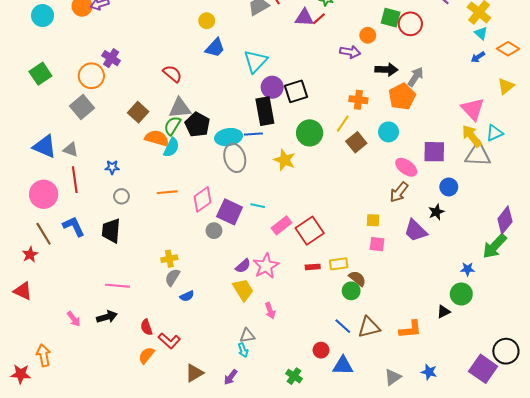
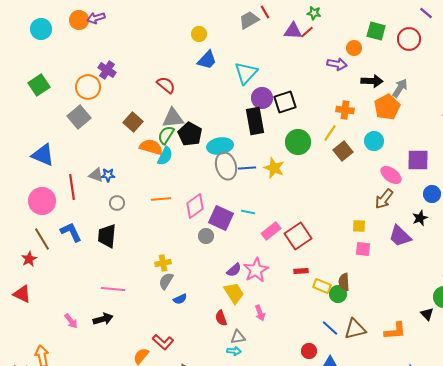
red circle: (410, 24) -> (409, 39), moved
blue line: (253, 134) -> (247, 168), moved
gray triangle: (71, 150) -> (96, 175), moved
yellow rectangle: (339, 264) -> (322, 286), moved, turned 30
brown semicircle: (357, 278) -> (344, 282), turned -132
black triangle: (444, 312) -> (427, 314), turned -48
red semicircle: (146, 327) -> (221, 318), moved
cyan arrow: (243, 350) -> (234, 351), turned -64

